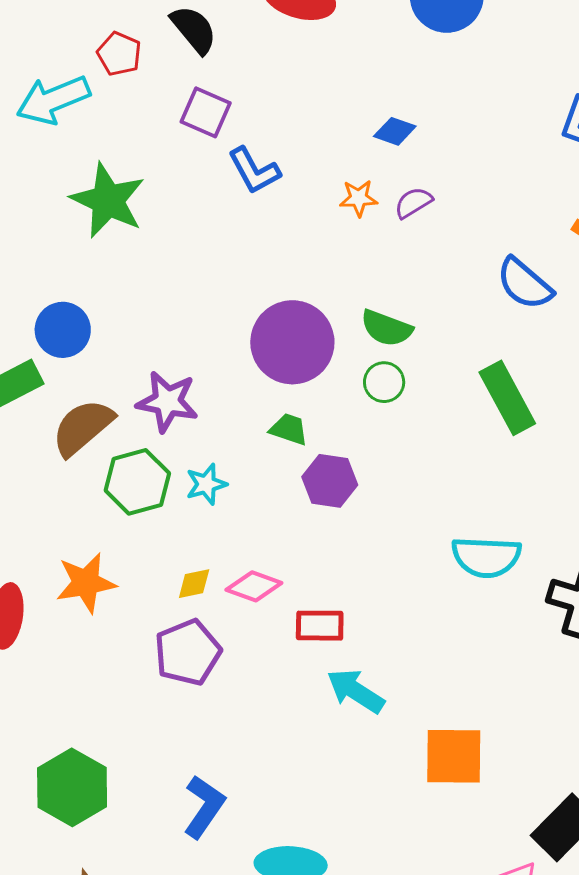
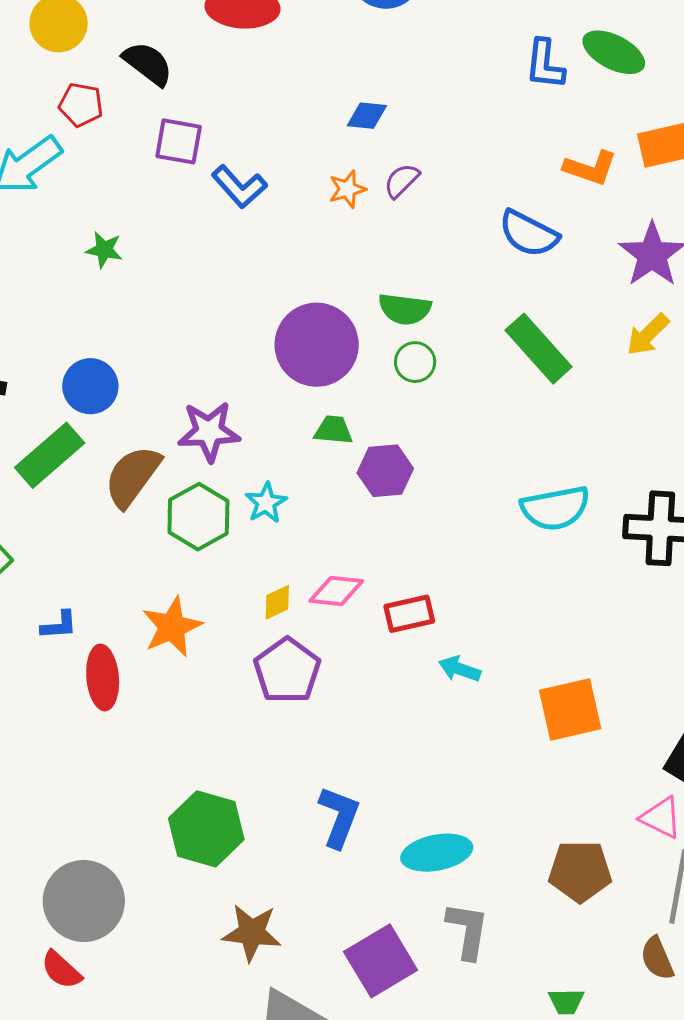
green star: (108, 200) -> (104, 250), size x0.5
cyan arrow: (356, 691) -> (459, 669), size x0.7

